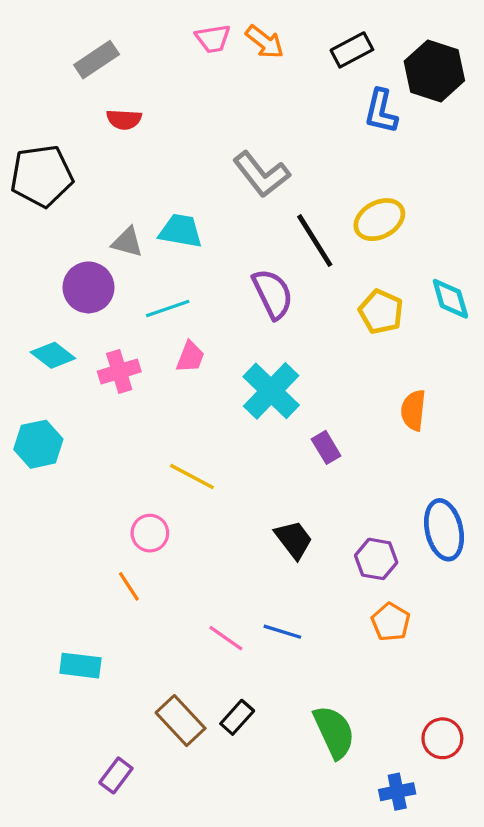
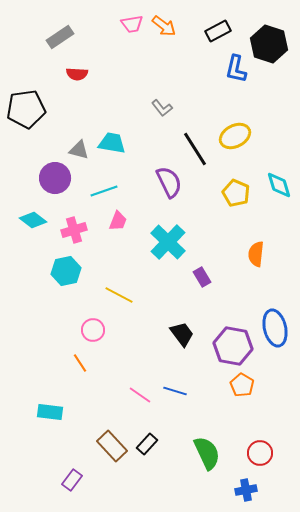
gray L-shape: (261, 174) -> (162, 108), size x0.6
cyan hexagon: (38, 444) -> (66, 271), moved
purple hexagon: (376, 559) -> (233, 346), size x1.5
red circle: (442, 738) -> (260, 453), moved

